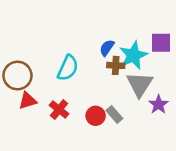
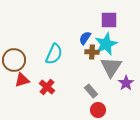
purple square: (161, 43) -> (109, 20), moved
red circle: (96, 116) -> (98, 110), moved

